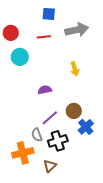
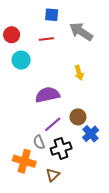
gray arrow: (77, 30) -> (81, 32), turned -135
purple semicircle: (45, 90) -> (47, 95), size x1.6
orange cross: (23, 153) -> (24, 161), turned 30

